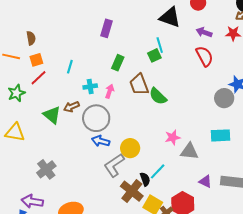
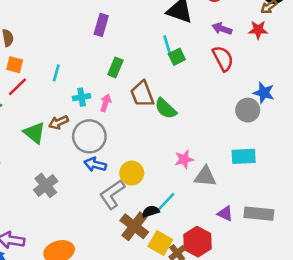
green square: (154, 55) -> (177, 57), moved
orange square: (36, 60) -> (15, 65), turned 32
gray cross: (46, 169) -> (46, 185), moved
black semicircle: (145, 179) -> (151, 211), turned -88

